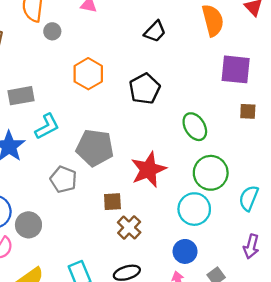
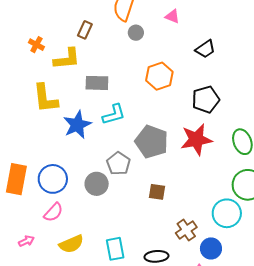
black trapezoid: (155, 32) -> (205, 49), moved
red star: (148, 170) -> (196, 140), moved
gray circle: (28, 225) -> (97, 184), moved
brown cross: (129, 227) -> (186, 230), moved

